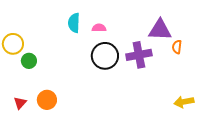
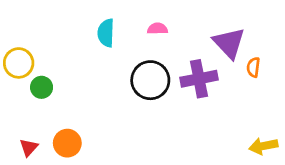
pink semicircle: (99, 28) -> (157, 29), moved
purple triangle: (160, 30) -> (229, 43), turned 45

